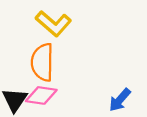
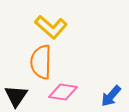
pink diamond: (41, 95) -> (63, 92), moved

